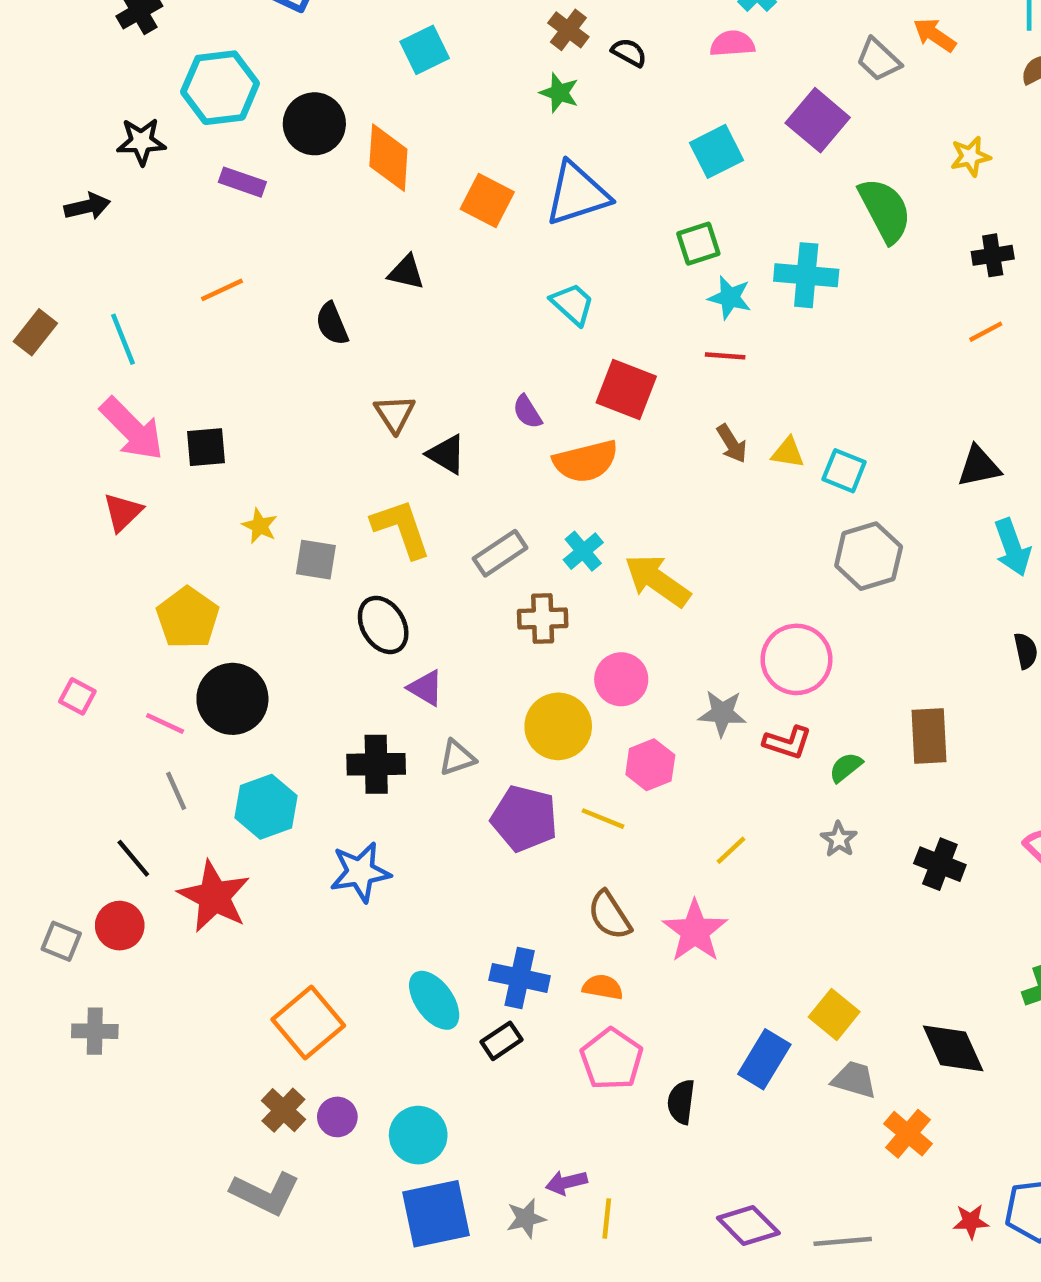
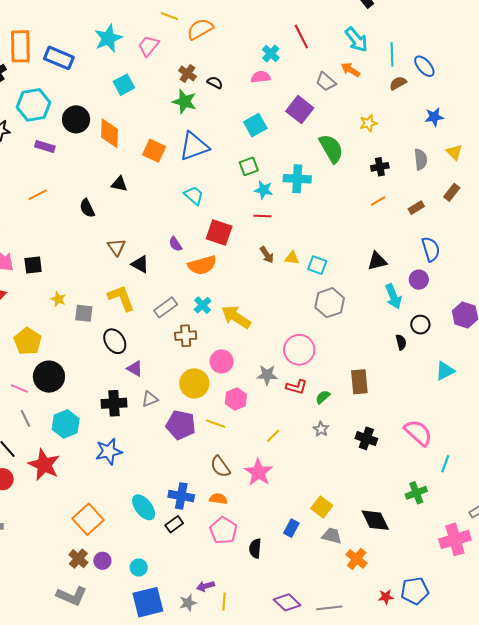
green star: (559, 93) -> (184, 102), size x1.4
blue rectangle: (764, 1059) -> (291, 528), size x0.7
cyan circle: (418, 1135) -> (139, 568), size x0.7

